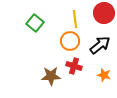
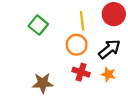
orange star: (104, 75) -> (108, 74), moved
brown star: (51, 76) -> (43, 83), moved

